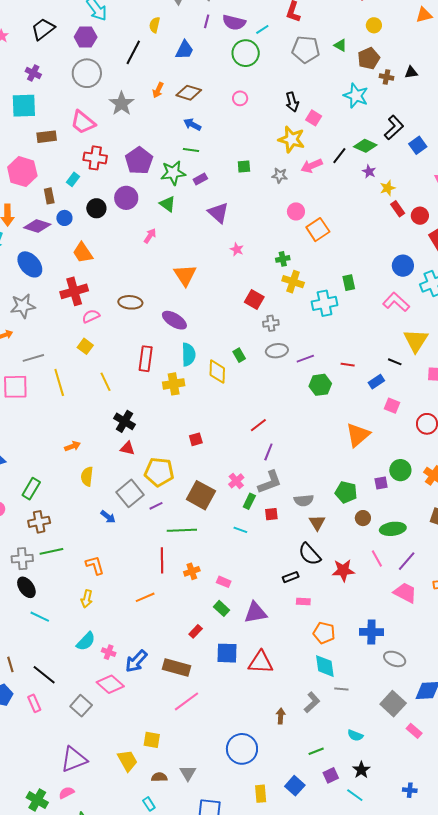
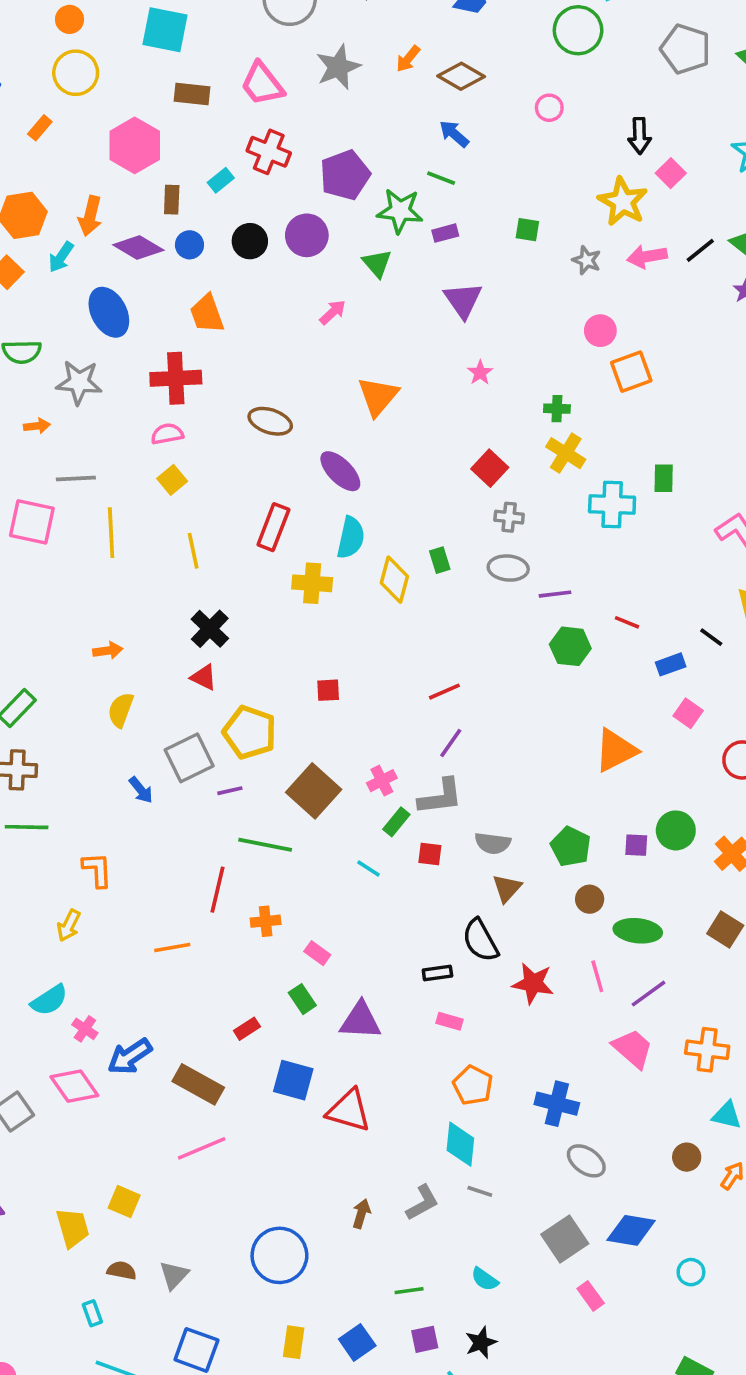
pink semicircle: (91, 316) -> (167, 434), moved

